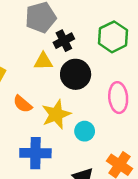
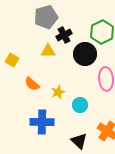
black circle: (76, 74) -> (85, 54), moved
yellow star: (56, 114) -> (58, 92), size x0.6

